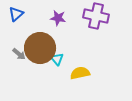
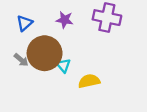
blue triangle: (16, 14) -> (24, 23), moved

